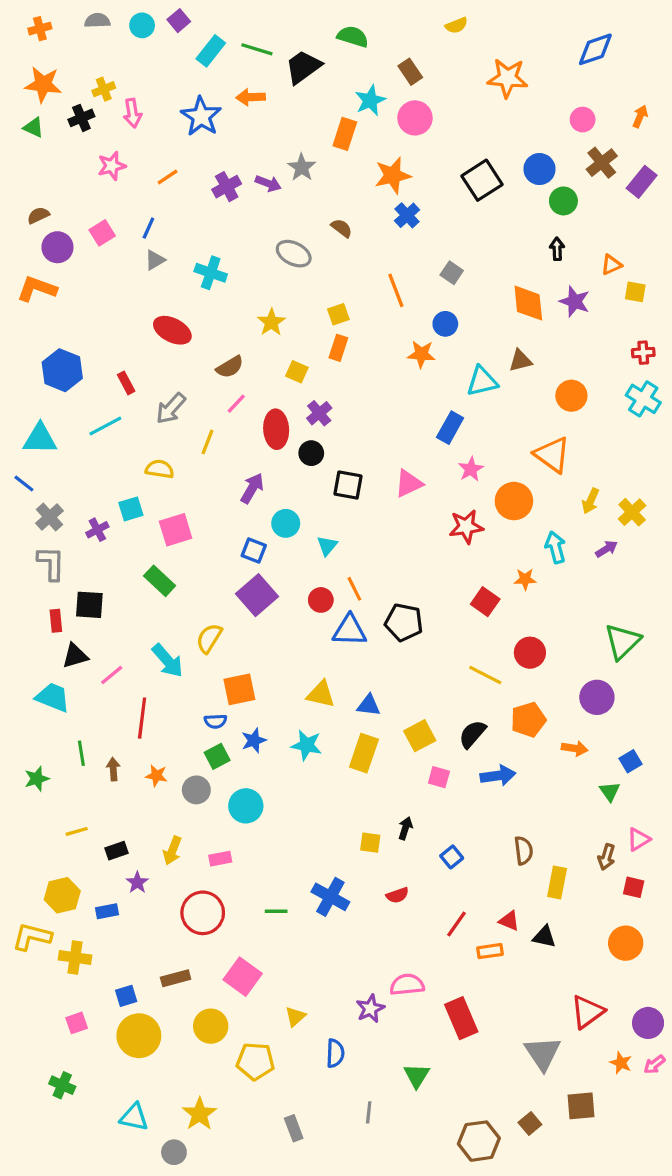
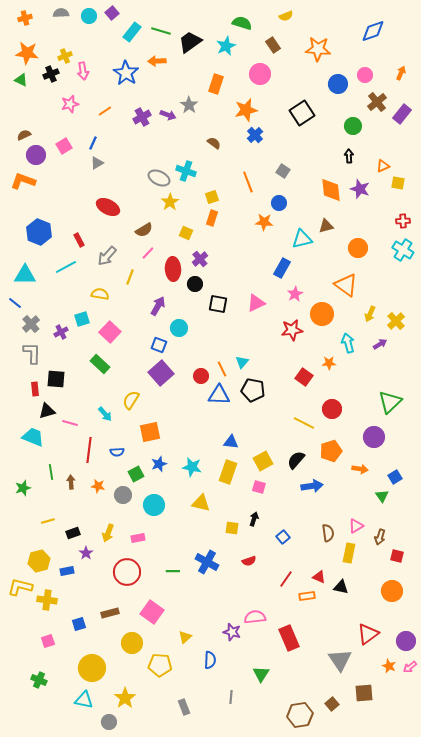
green semicircle: (353, 37) -> (242, 23), moved
brown rectangle: (410, 72) -> (273, 45), moved
cyan star: (370, 100) -> (226, 46), moved
blue circle: (539, 169) -> (338, 84), moved
gray ellipse: (294, 254) -> (159, 178), moved
cyan cross: (211, 273) -> (186, 171), moved
pink square: (176, 530) -> (110, 332), turned -30
cyan triangle: (327, 546) -> (242, 362), moved
cyan arrow: (168, 661) -> (105, 414), size x0.7
pink line: (112, 675) -> (70, 423), turned 56
yellow triangle: (321, 694) -> (201, 503), moved
blue semicircle: (215, 721) -> (117, 452), moved
pink square: (439, 777) -> (259, 487), moved
pink triangle: (638, 839) -> (356, 526), moved
purple star: (370, 1009) -> (232, 632), turned -30
yellow circle: (139, 1036) -> (92, 668), moved

